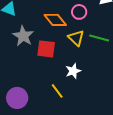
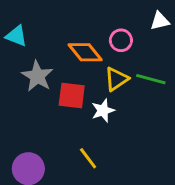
yellow triangle: (76, 38) -> (116, 79), turned 42
white star: (73, 71) -> (103, 110), moved

